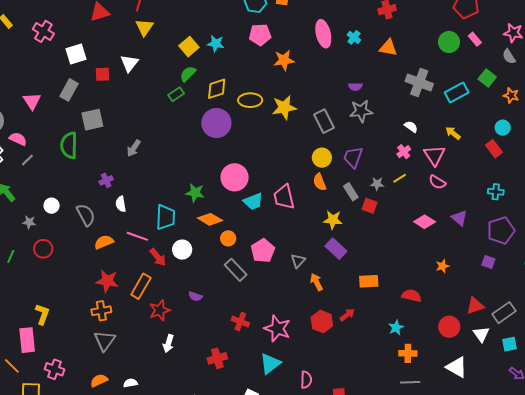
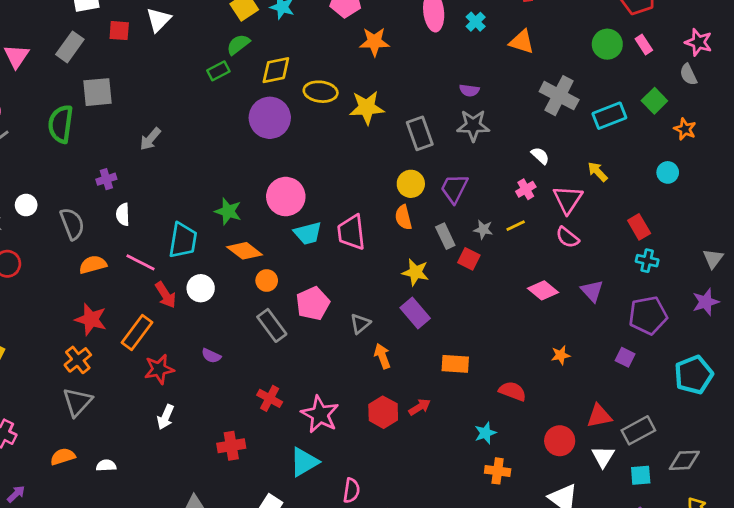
red rectangle: (494, 149) -> (639, 227), moved
orange cross: (101, 311) -> (78, 360), turned -36

